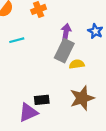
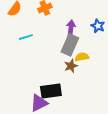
brown star: (82, 98) -> (71, 66), moved, size x0.6
black rectangle: (42, 100) -> (51, 91), size x1.5

